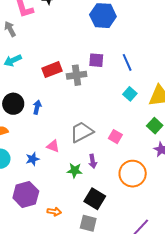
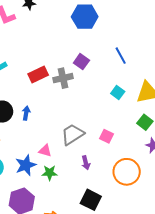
purple square: (96, 60) -> (81, 62), turned 35
blue line: (127, 62) -> (121, 56), moved
blue star: (33, 159) -> (26, 165), size x1.5
green star: (75, 170) -> (50, 173), moved

